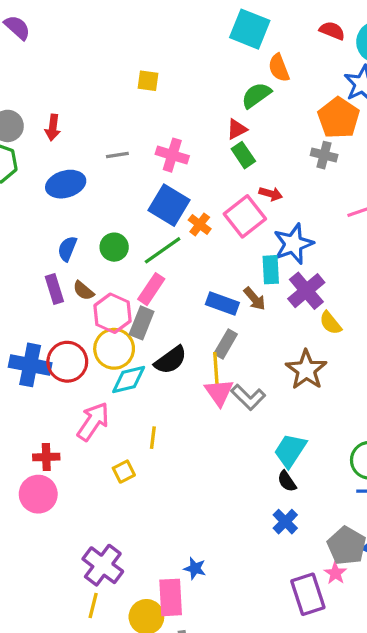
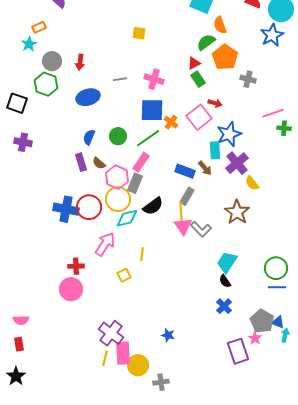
orange pentagon: (339, 118) -> (225, 57), moved
blue square: (169, 205) -> (152, 110), turned -30
pink rectangle: (171, 597) -> (123, 353), moved

